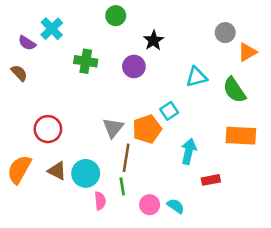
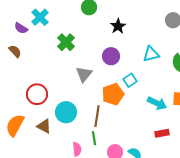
green cross: (86, 61) -> (66, 42), turned 36
purple circle: (134, 66) -> (111, 56), moved
gray triangle: (113, 128) -> (84, 74), moved
cyan arrow: (189, 151) -> (157, 103), moved, turned 102
cyan circle: (86, 173) -> (66, 112), moved

